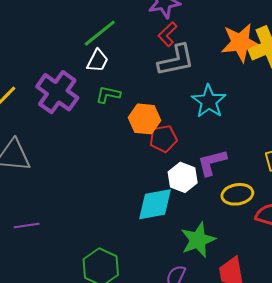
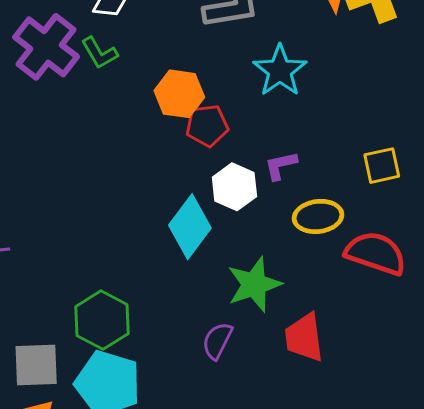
green L-shape: (108, 95) -> (99, 53), moved, turned -135
purple L-shape: (212, 162) -> (281, 165), size x0.7
cyan diamond: (155, 204) -> (190, 227), turned -45

